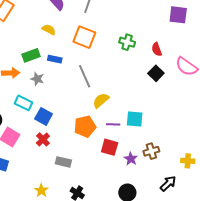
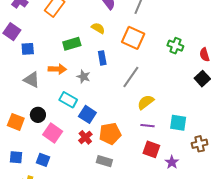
green rectangle: (31, 55) -> (72, 44), moved
blue rectangle: (55, 59) -> (102, 58), turned 64
gray line: (85, 76) -> (131, 77), turned 55
purple line: (113, 124) -> (147, 126), moved
orange pentagon: (85, 126) -> (110, 134), moved
brown cross: (151, 151) -> (200, 144), moved

